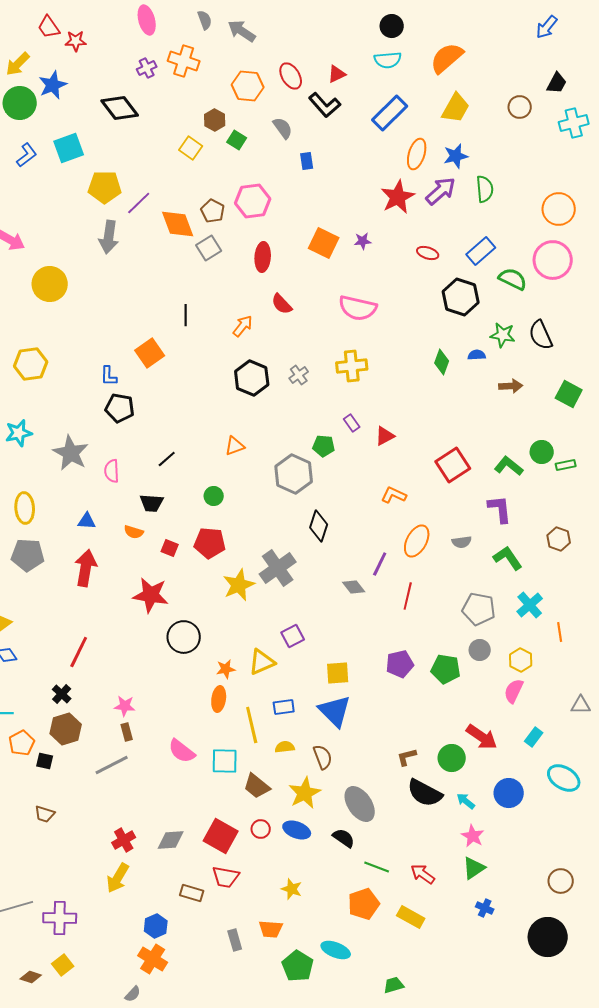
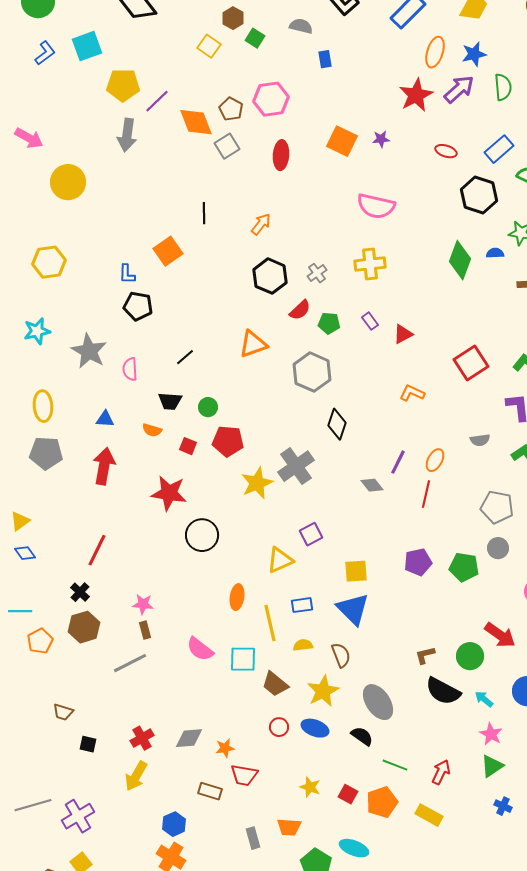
gray semicircle: (283, 128) -> (301, 26), turned -40
red semicircle: (282, 304) -> (300, 310), moved, turned -90
green diamond: (442, 362) -> (460, 260), size x1.5
orange triangle: (235, 446) -> (253, 344), size x1.4
green pentagon: (324, 446) -> (329, 323), moved
green circle: (214, 496) -> (208, 407), moved
orange ellipse: (417, 541) -> (435, 460), moved, size x0.7
orange star: (226, 669) -> (225, 748), moved
black square: (45, 761) -> (88, 744), moved
red square: (221, 836) -> (348, 794), moved, size x0.6
red arrow: (423, 874) -> (441, 772), turned 80
purple cross: (60, 918) -> (78, 816), turned -32

